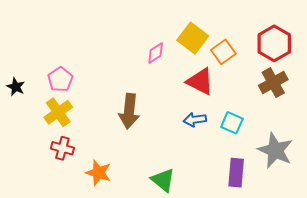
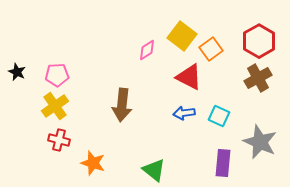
pink pentagon: (60, 79) -> (57, 75), turned 30
black star: (16, 87) -> (17, 72), moved

